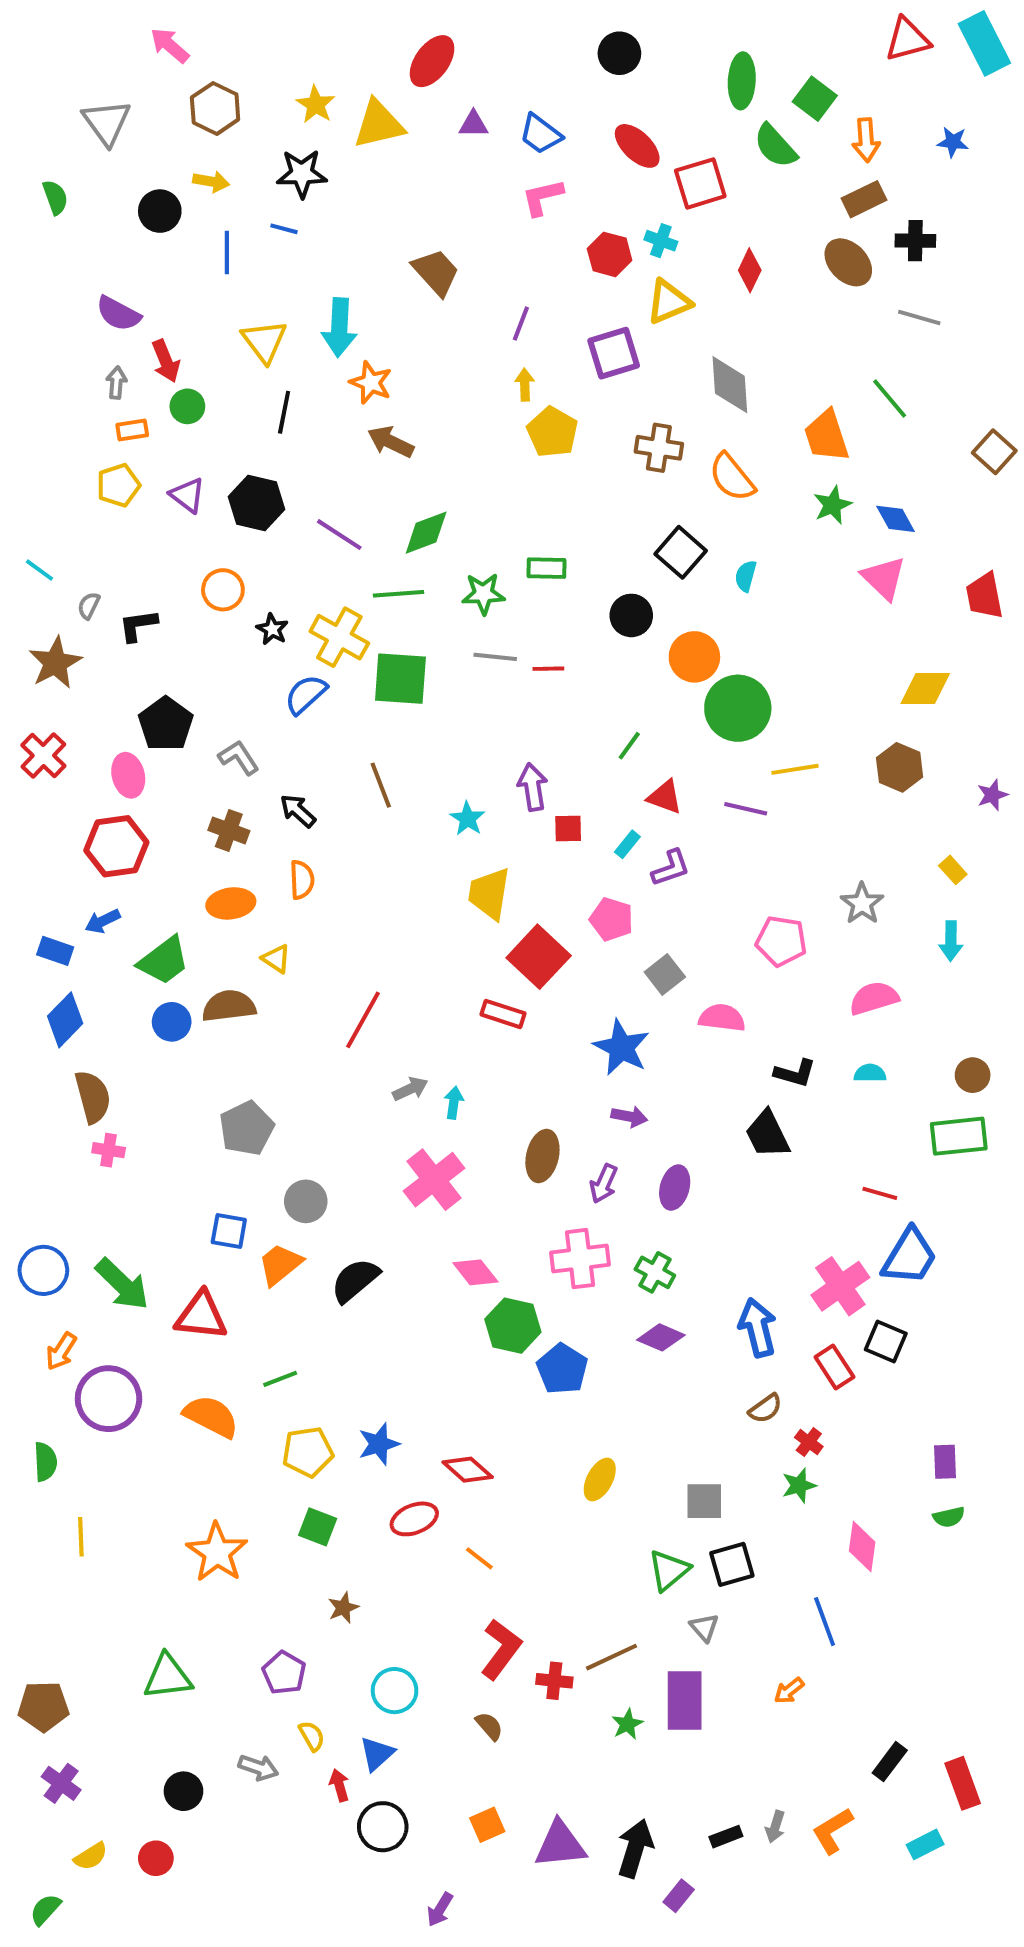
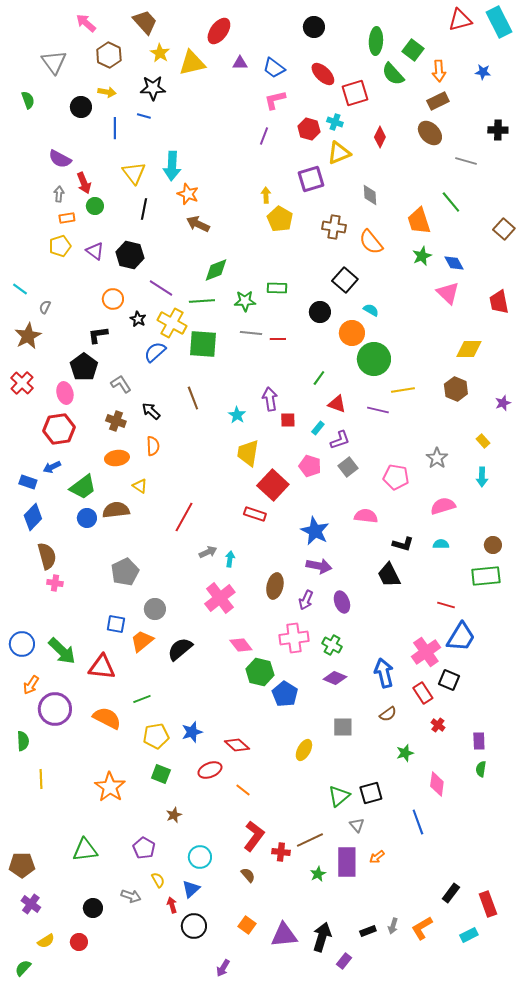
black cross: (915, 241) -> (498, 130), moved
brown trapezoid: (436, 272) -> (145, 22), moved
purple line: (521, 323) -> (264, 136), moved
gray diamond: (730, 385) -> (370, 195), size x0.7
purple line: (339, 535) -> (161, 288), moved
cyan semicircle: (746, 576) -> (371, 310), moved, turned 105
black L-shape: (138, 625) -> (98, 335), moved
gray square: (665, 974) -> (348, 467), moved
purple arrow: (629, 1117) -> (319, 566), size x1.4
purple ellipse: (675, 1188) -> (342, 602), turned -35
red cross: (809, 1442) -> (438, 725), moved
gray square: (704, 1501) -> (343, 727), moved
green semicircle: (949, 1517) -> (481, 769), turned 112
orange arrow: (789, 1691) -> (377, 857), moved
orange square: (487, 1825) -> (247, 925), turned -30

